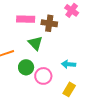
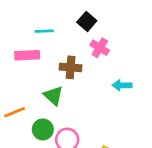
pink rectangle: (26, 19) -> (27, 55), moved
cyan arrow: (69, 64) -> (122, 85), moved

